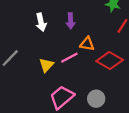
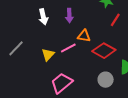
gray circle: (96, 99) -> (106, 80), moved

